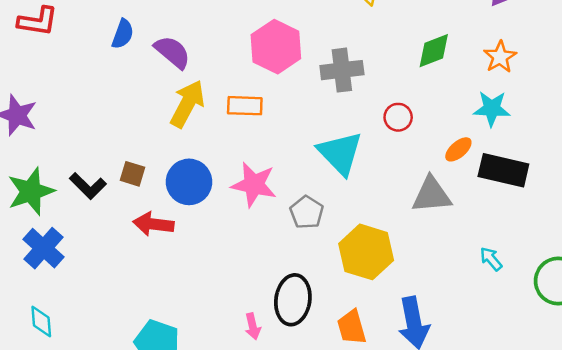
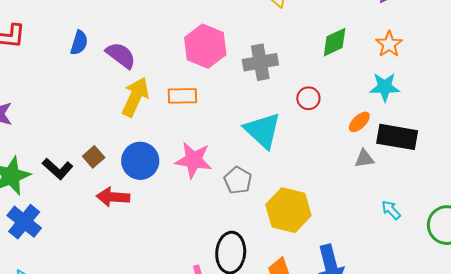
brown square: (132, 174) -> (94, 157), turned 35
gray triangle: (431, 195) -> (364, 159), moved, size x0.6

